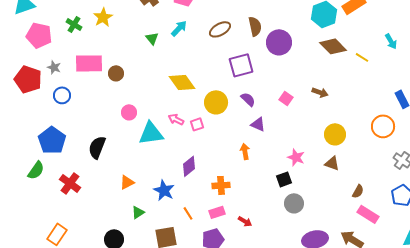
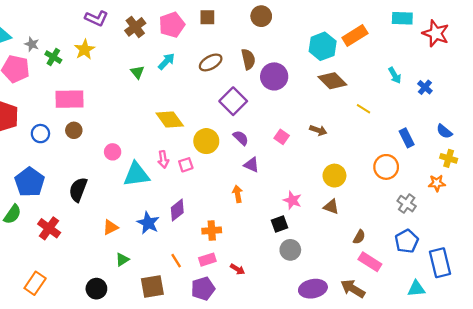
yellow line: (362, 57) -> (364, 109), moved
purple square: (241, 65) -> (233, 101), turned -30
gray star: (54, 67) -> (32, 44), moved
brown circle: (116, 73) -> (74, 130), moved
pink arrow: (176, 119) -> (163, 159), turned -126
blue star: (164, 190) -> (148, 223), moved

